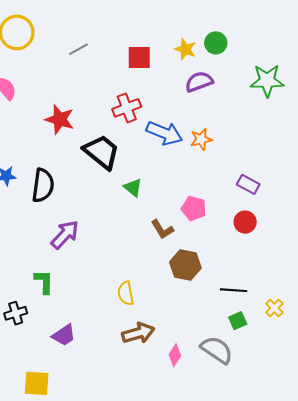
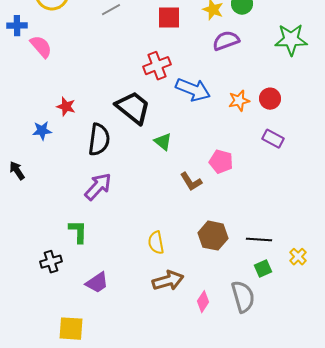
red star: (60, 119) -> (66, 107), moved, size x0.7
orange star: (201, 139) -> (239, 101), moved
black semicircle: (43, 185) -> (99, 140), moved
red circle: (245, 222) -> (270, 99), moved
brown hexagon: (185, 265) -> (213, 236), moved
gray semicircle: (217, 350) -> (243, 297), turned 40

